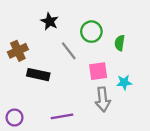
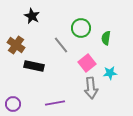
black star: (50, 21) -> (32, 16), moved
brown cross: (18, 51) -> (16, 45), turned -30
pink square: (98, 71) -> (87, 63), turned -30

